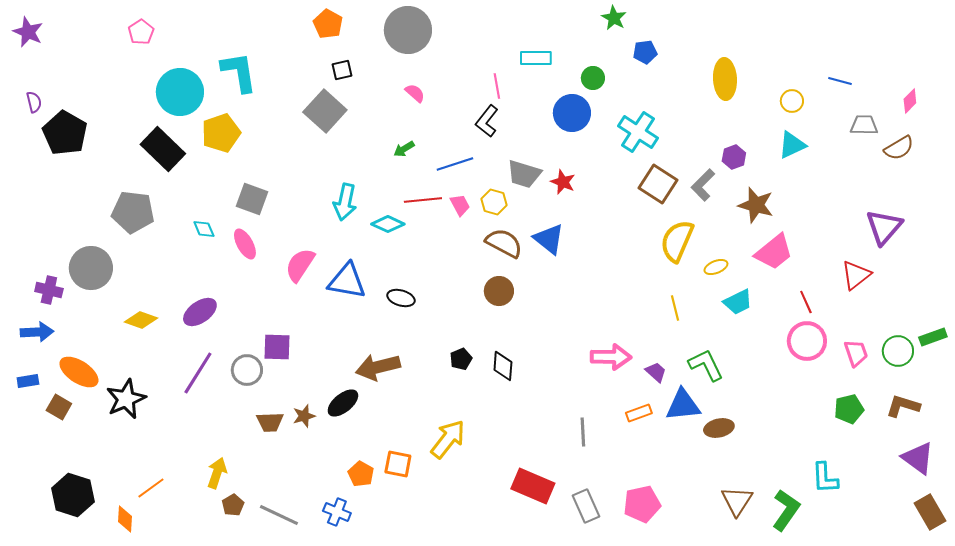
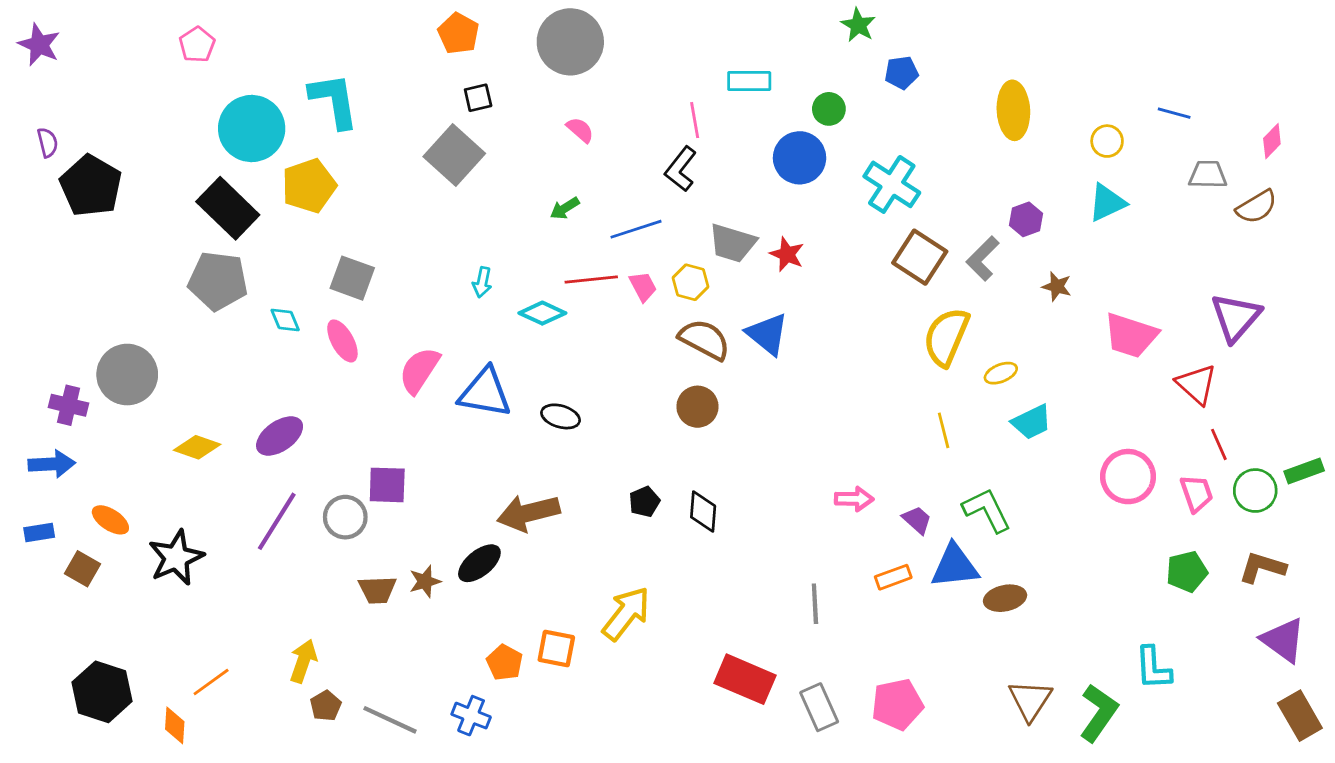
cyan arrow: (345, 202) -> (482, 282), size x0.6
brown star: (756, 205) -> (1057, 286), size x0.6
gray pentagon: (133, 212) -> (218, 281), moved
pink trapezoid: (774, 252) -> (1131, 335), moved, turned 57
red triangle: (856, 275) -> (1197, 384), turned -40
red line: (806, 302) -> (1219, 444), moved
pink arrow: (611, 357) -> (854, 499), size x0.7
orange ellipse: (79, 372) -> (110, 520), size x0.7

